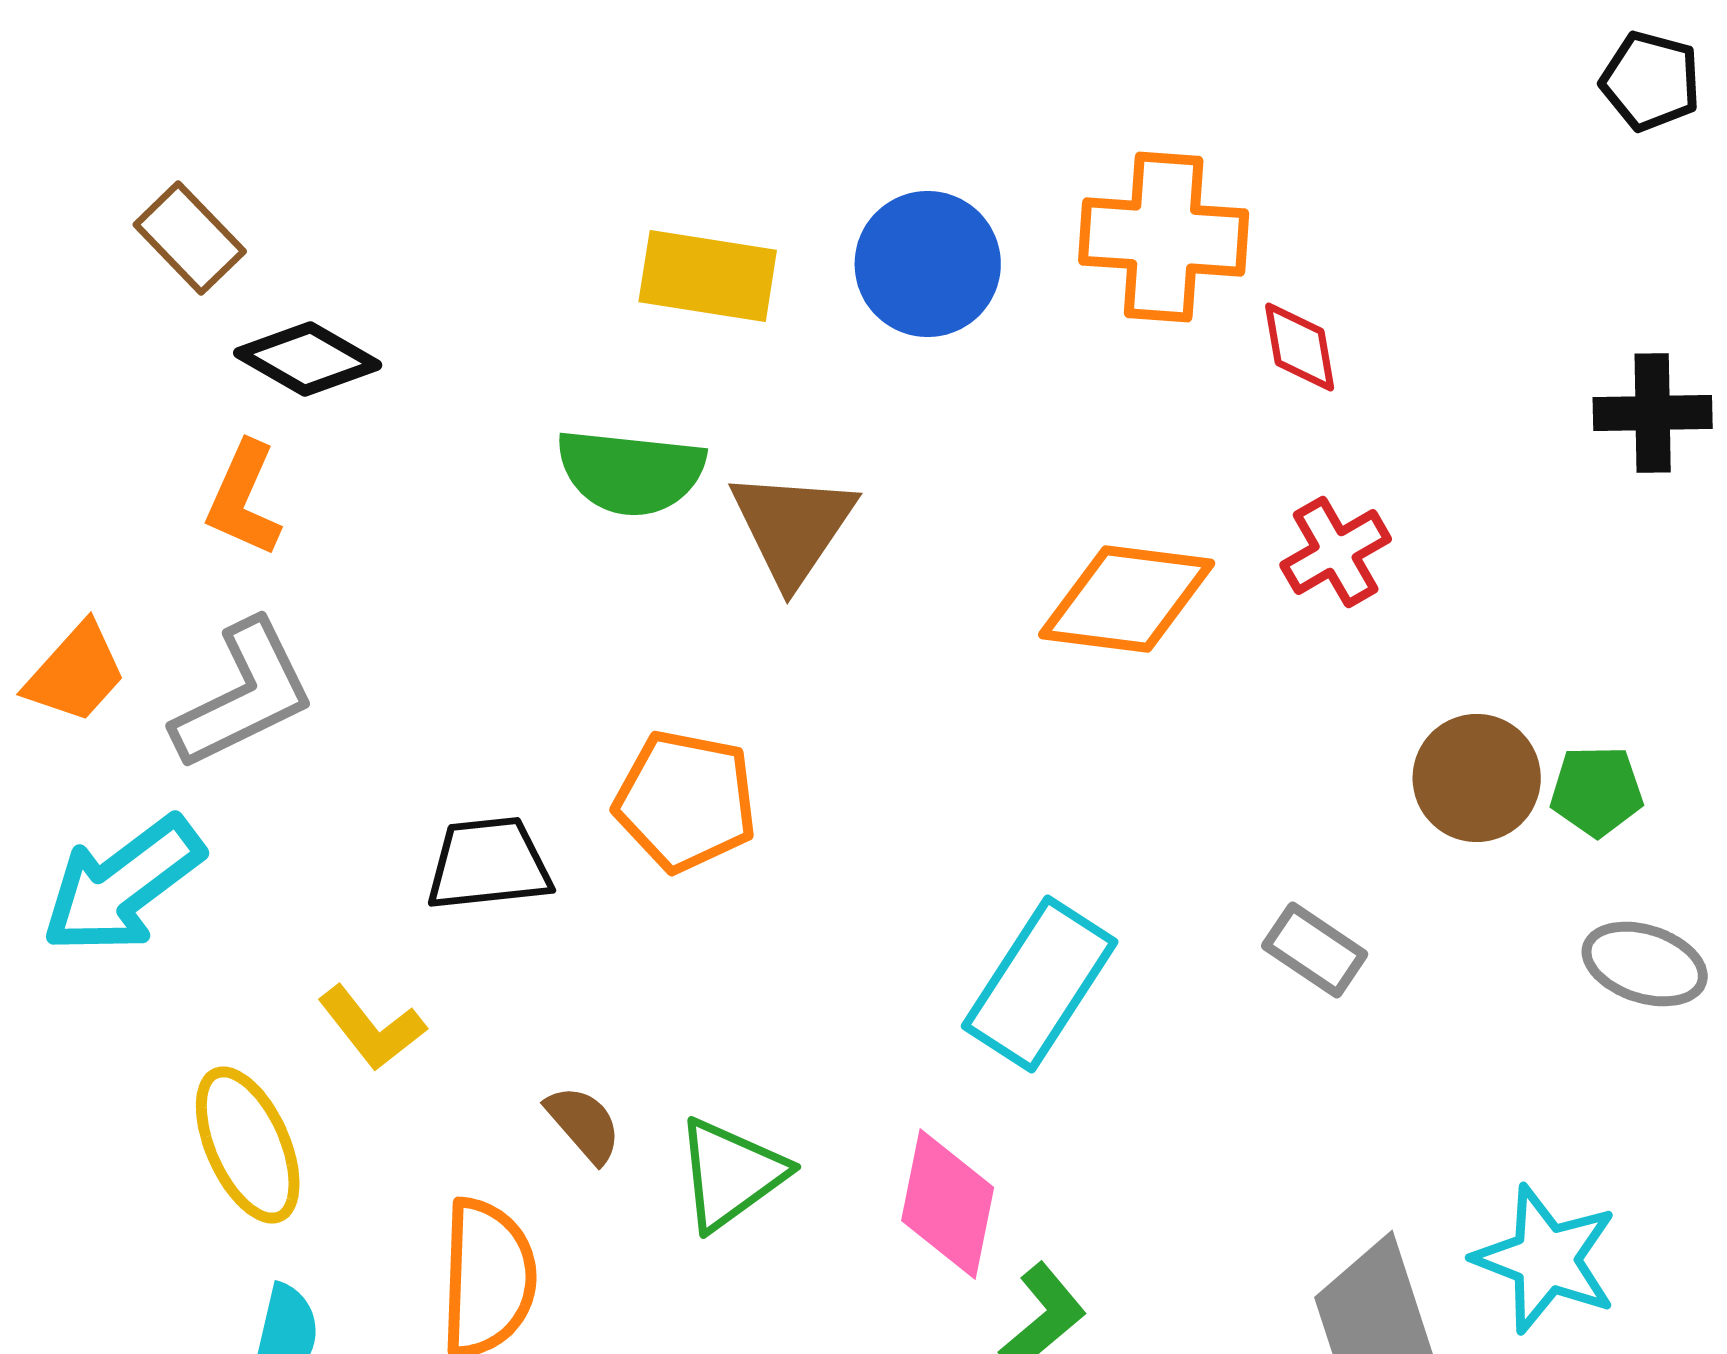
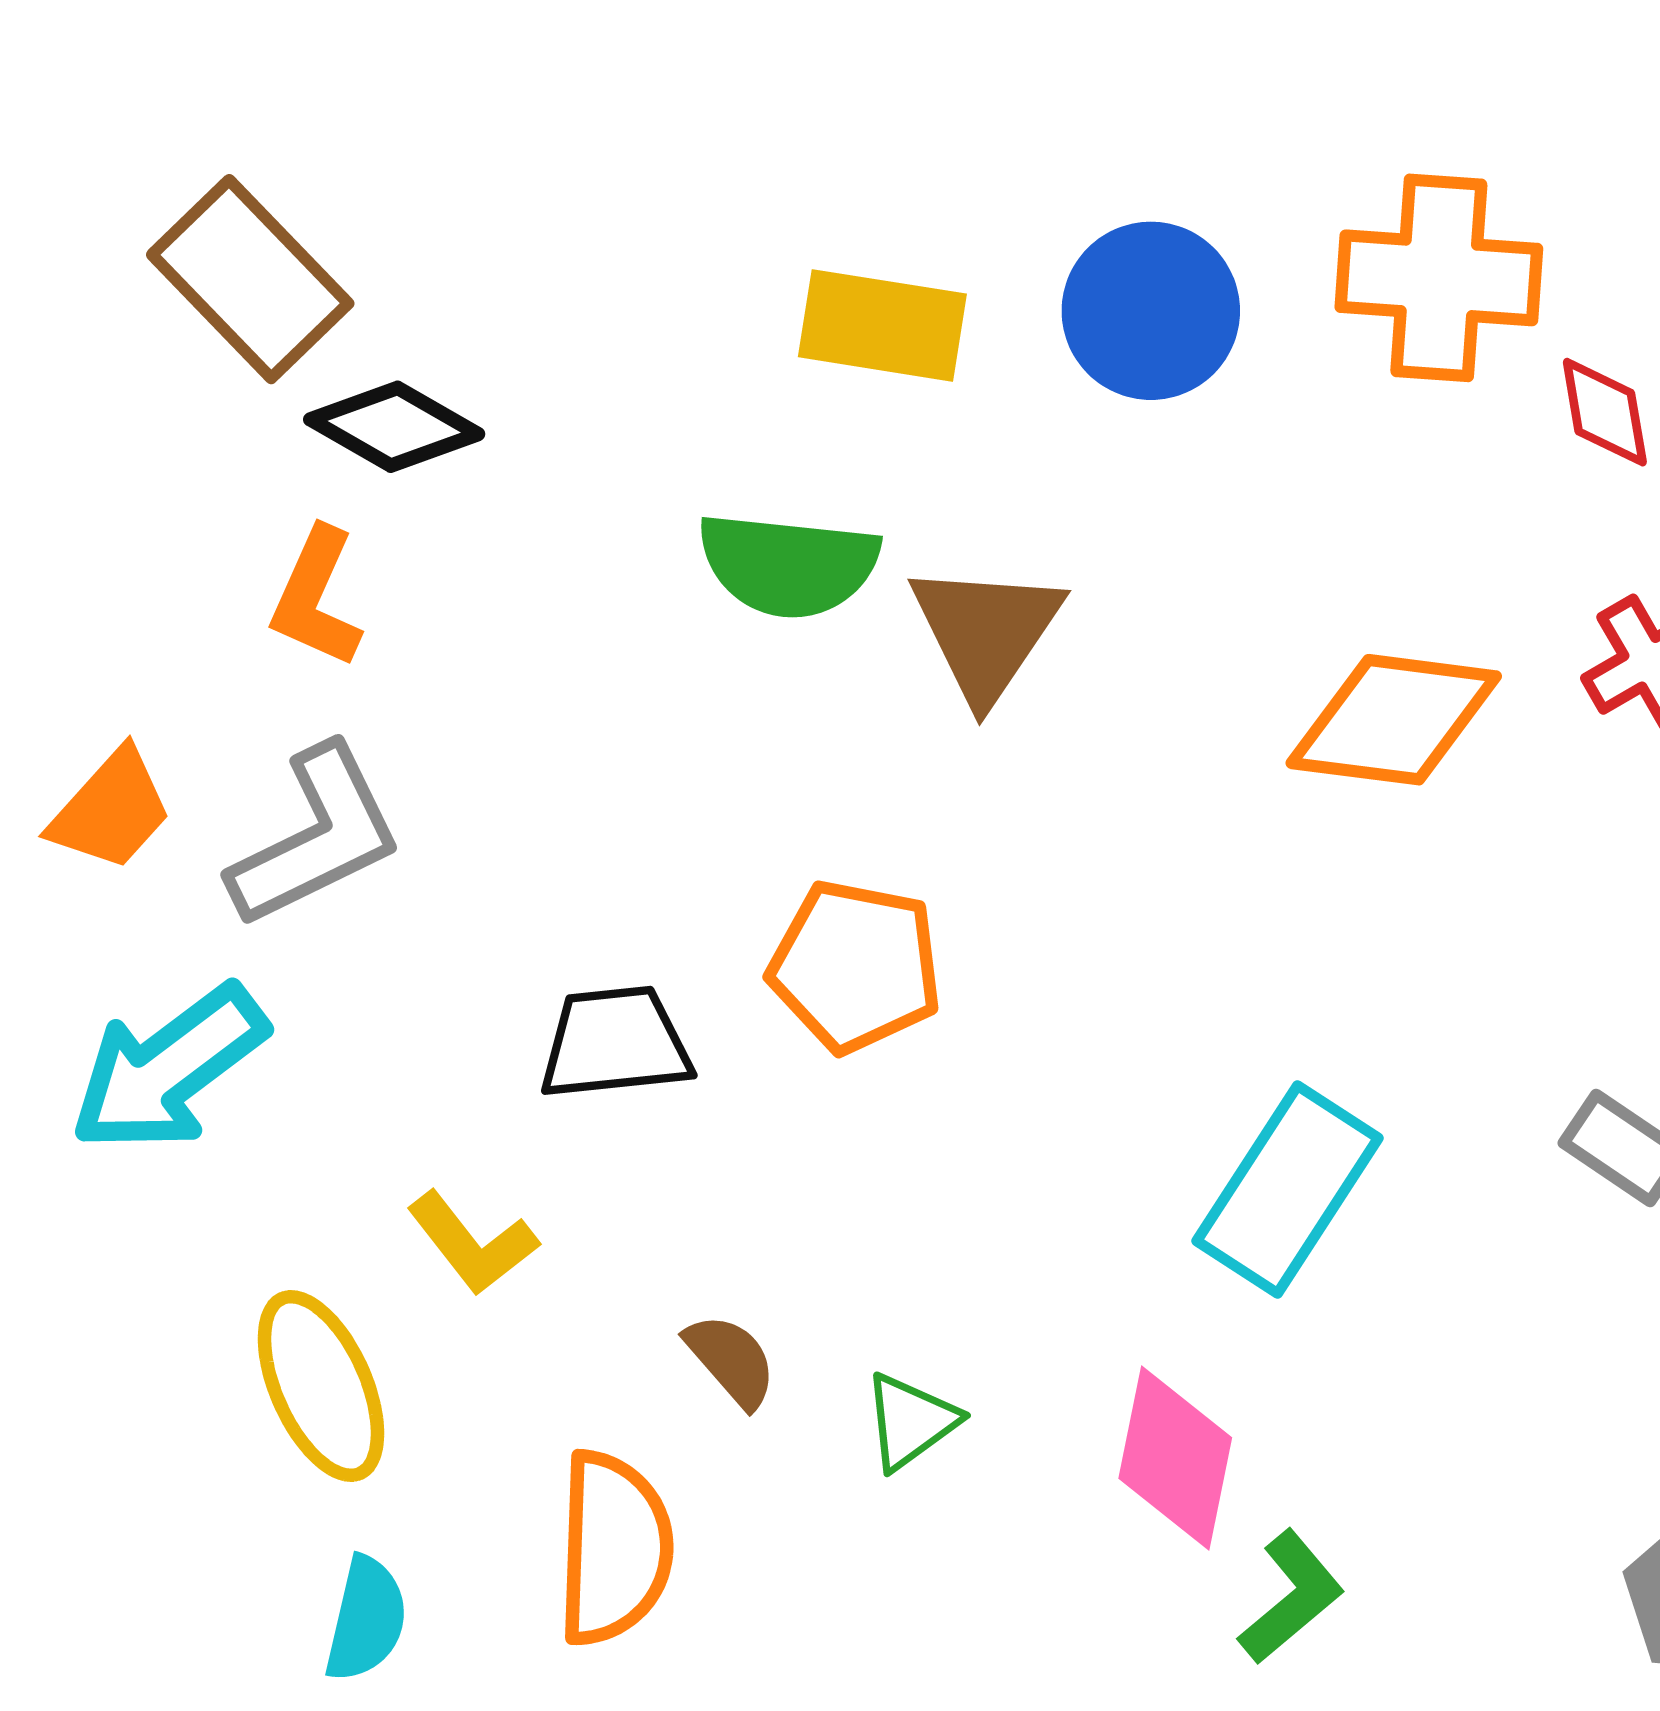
brown rectangle: (190, 238) -> (250, 279), size x1.5
green triangle: (731, 1174) -> (910, 1421), size x0.7

